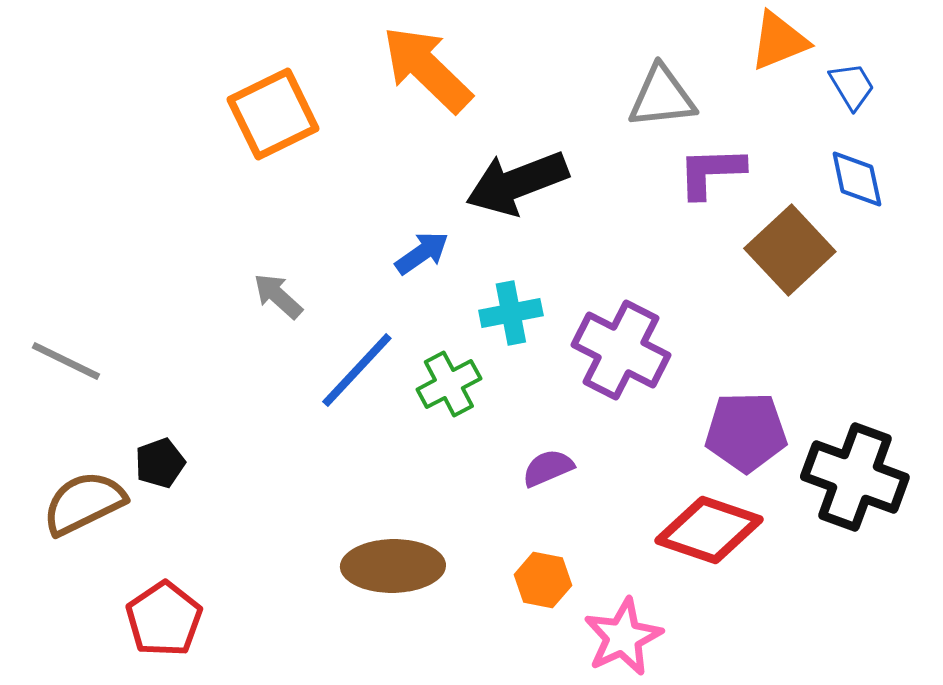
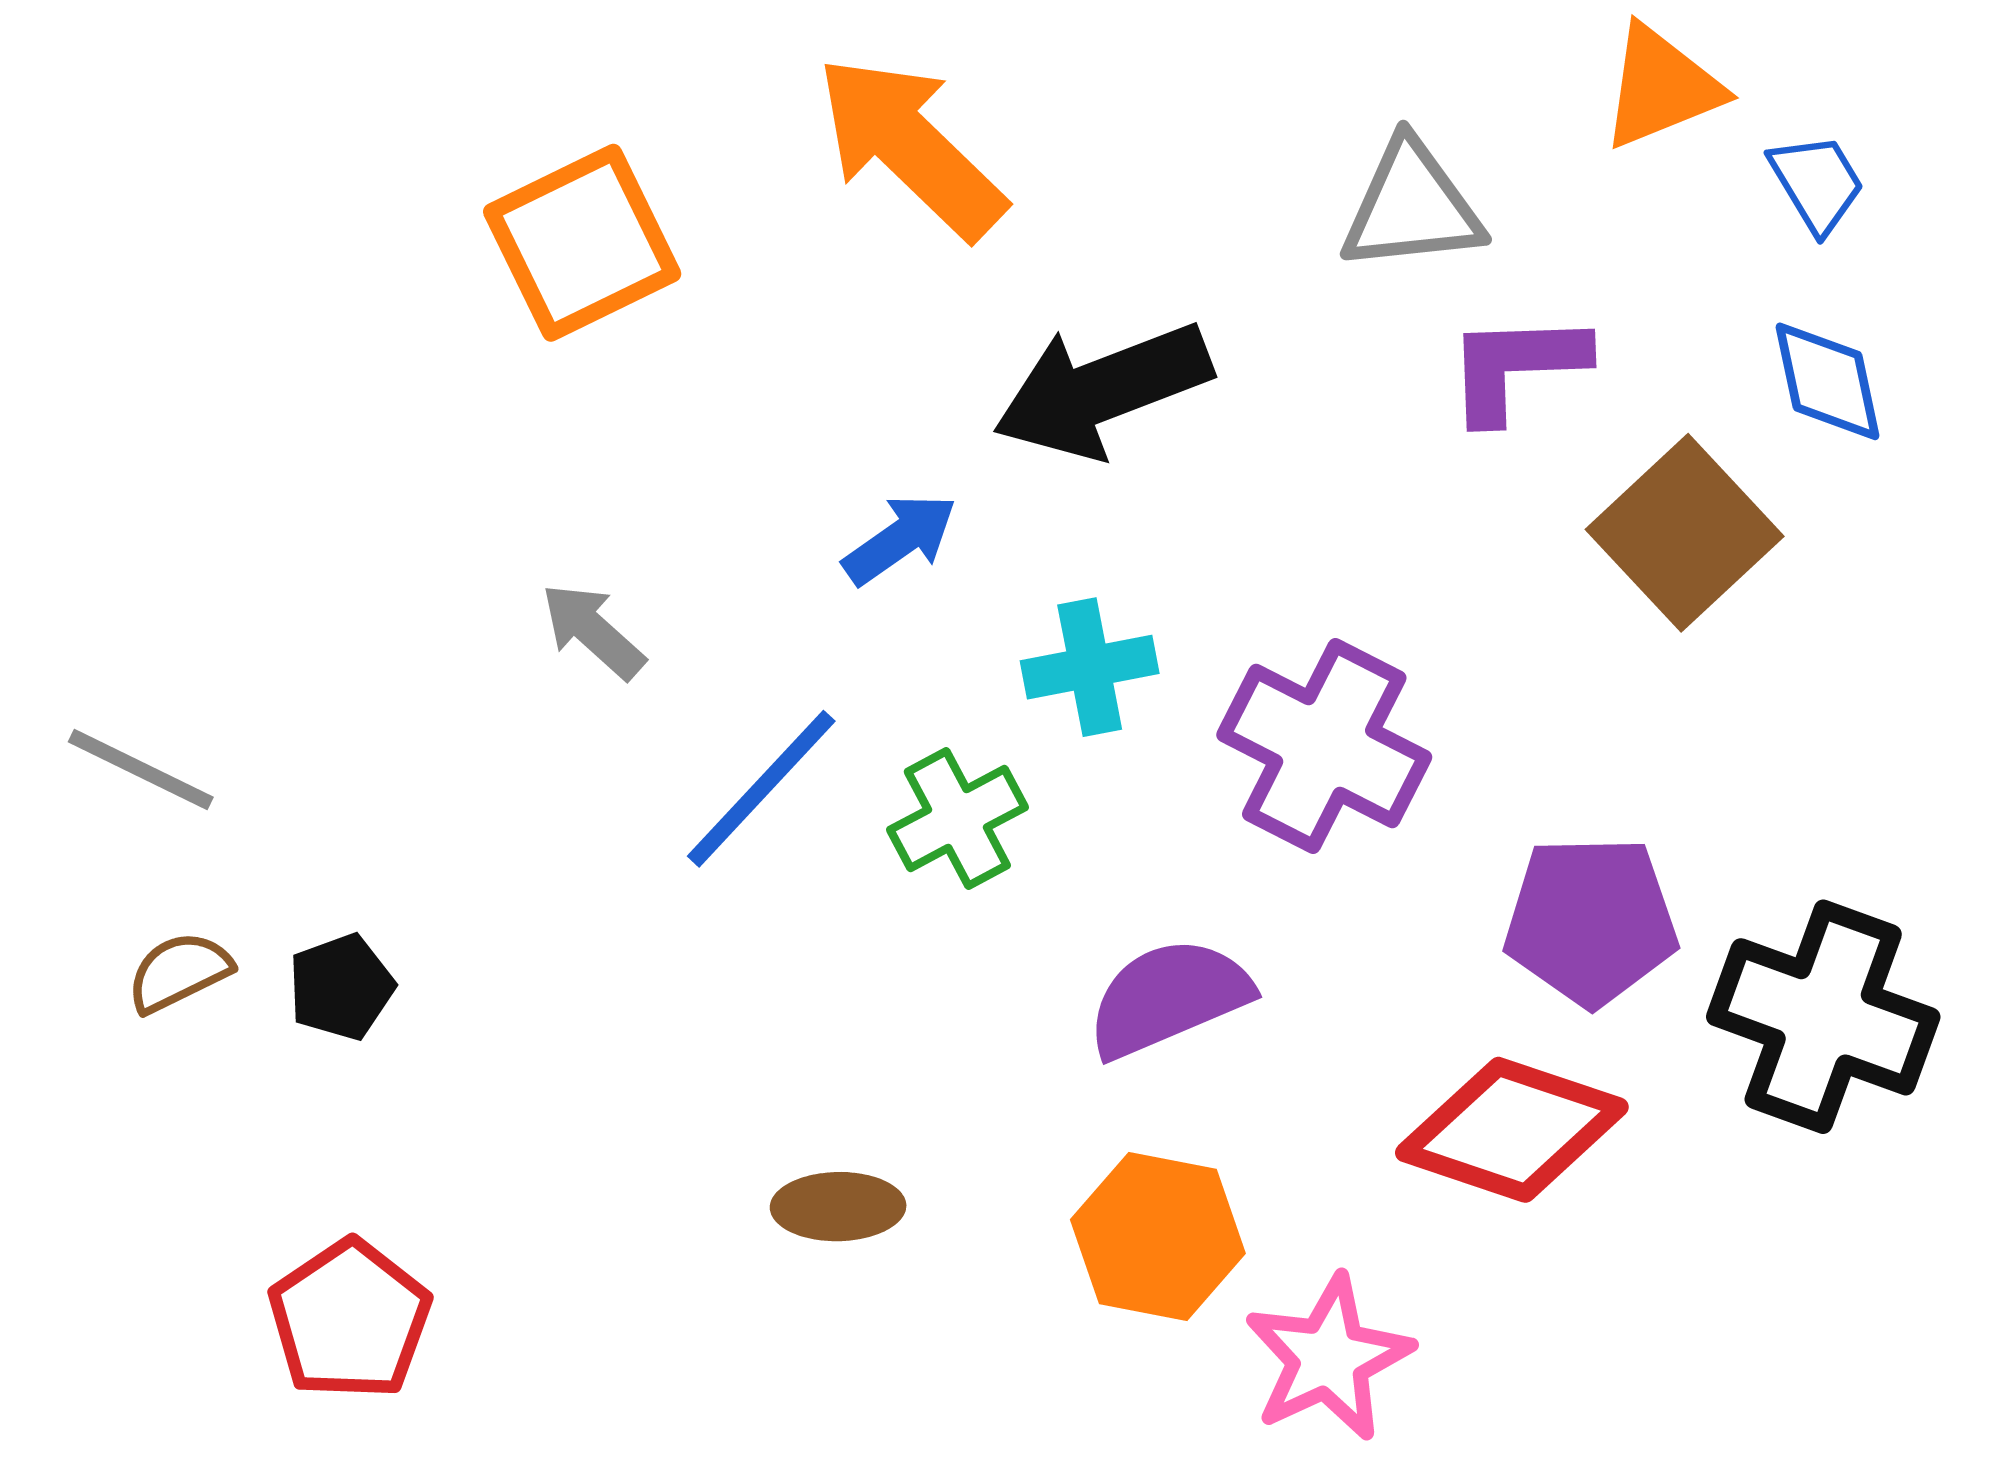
purple semicircle: (548, 468) -> (1169, 998), size x1.5
brown semicircle: (84, 503) -> (179, 972), moved, size x0.6
brown ellipse: (393, 566) -> (838, 1207), size x0.6
orange hexagon: (543, 580) -> (1158, 1236), size x1.4

